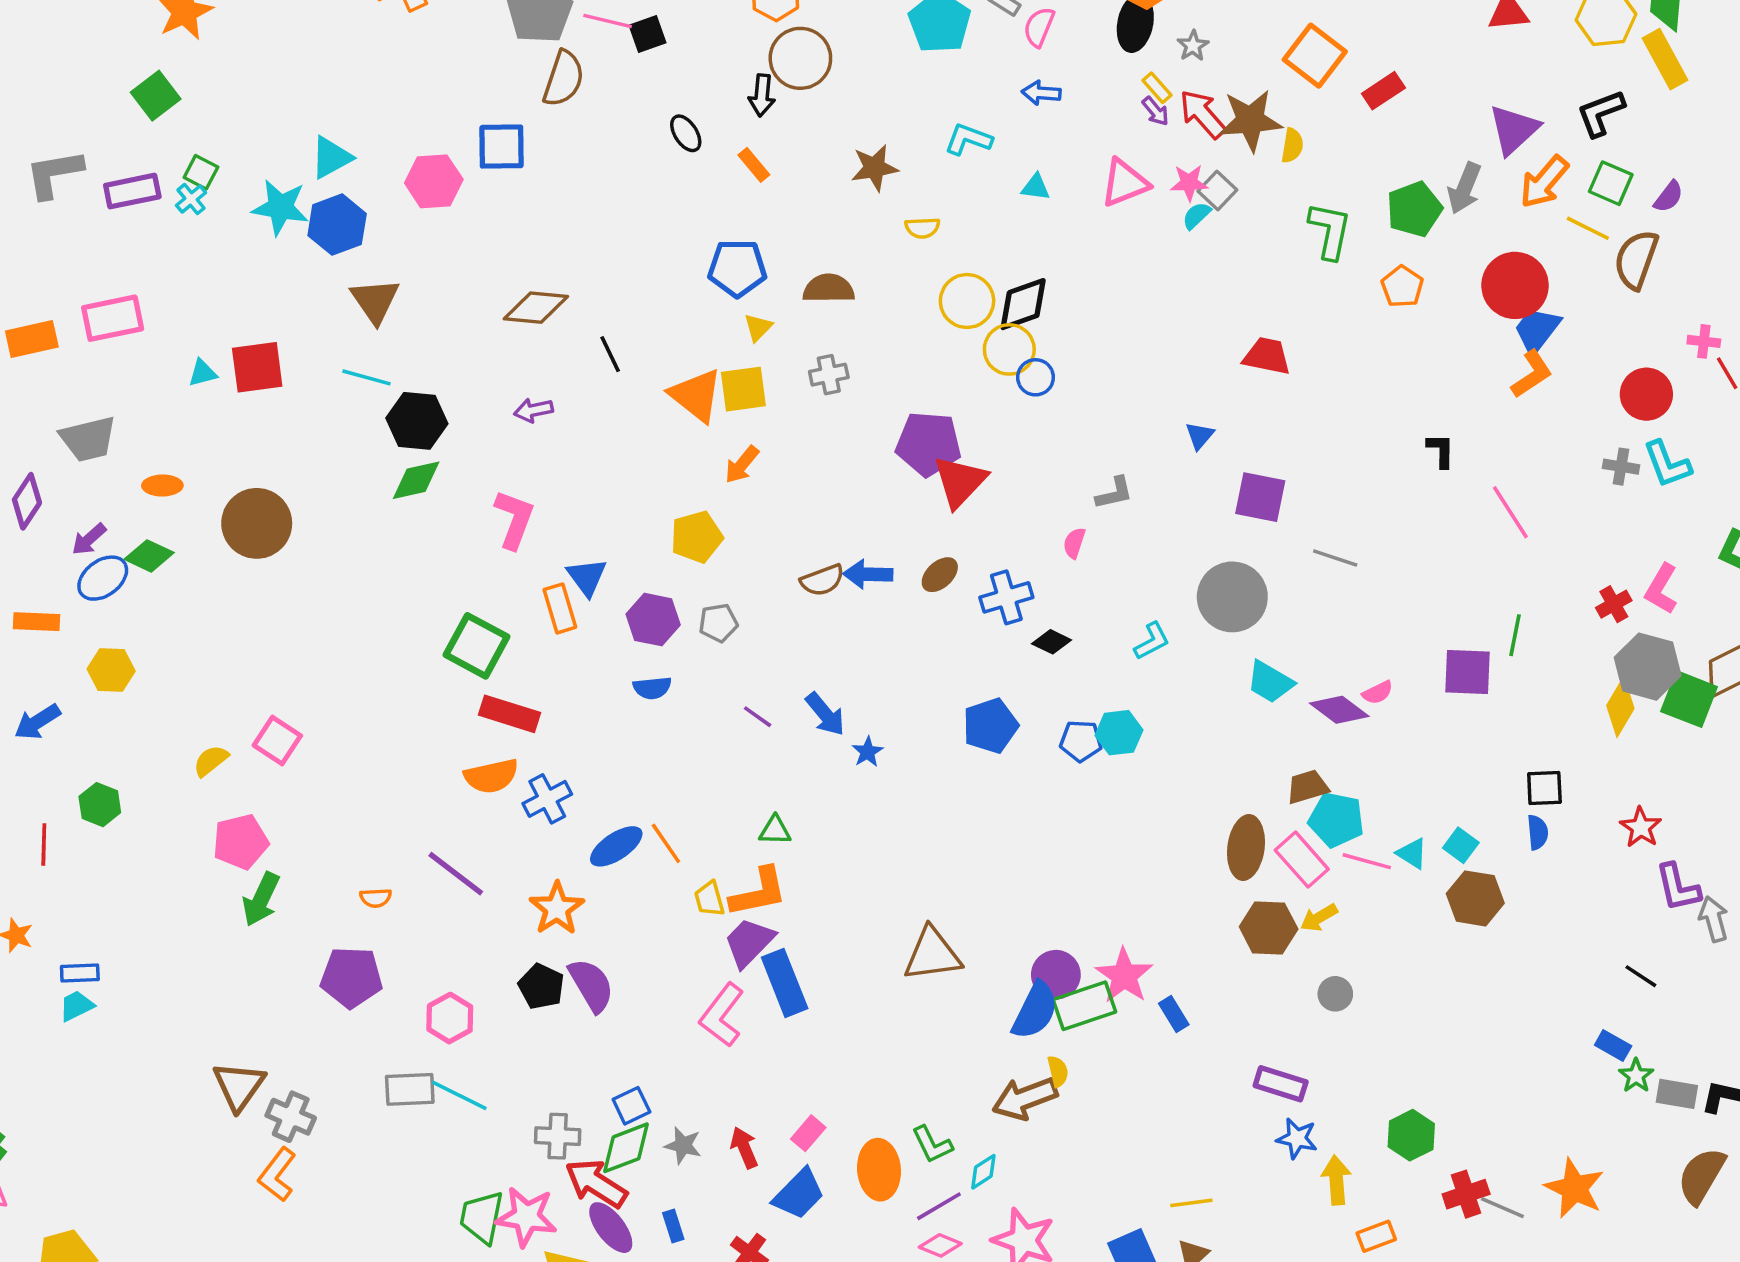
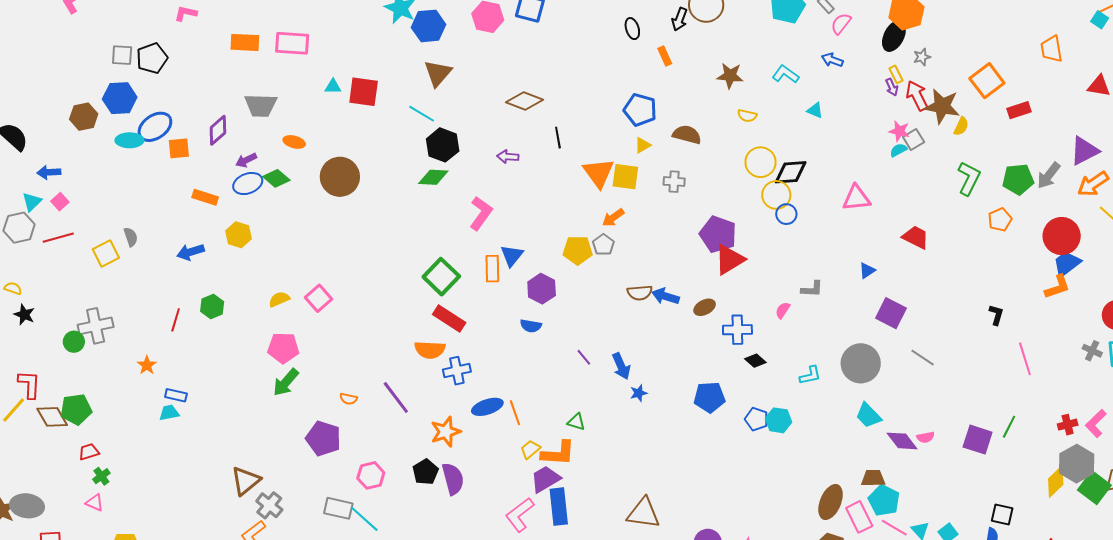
pink triangle: (1125, 183) -> (856, 198), moved
gray pentagon: (718, 623) -> (603, 245), moved, turned 30
yellow trapezoid: (709, 899) -> (530, 449), turned 50

